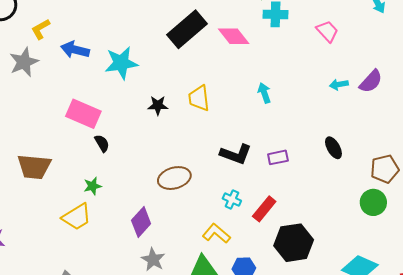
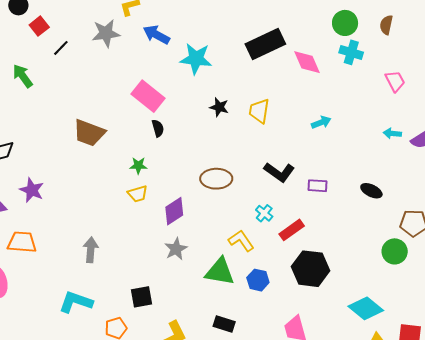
cyan arrow: (264, 93) -> (321, 122), turned 72
black ellipse: (333, 148) -> (371, 191), turned -50
yellow trapezoid: (77, 217) -> (138, 194), moved, size x0.7

